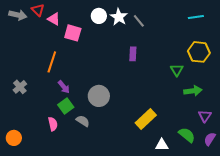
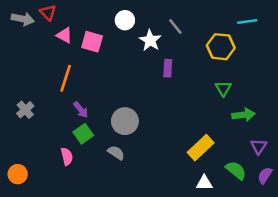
white star: (119, 17) -> (150, 40), moved
pink triangle: (54, 19) -> (64, 35), moved
yellow hexagon: (199, 52) -> (221, 47), moved
yellow rectangle: (146, 119) -> (201, 148), moved
gray semicircle: (83, 121) -> (116, 153), moved

